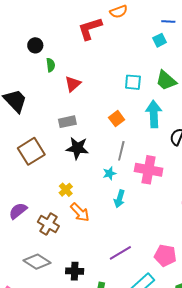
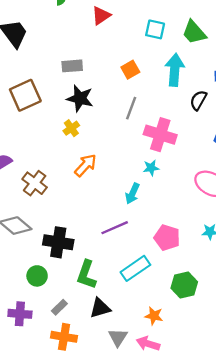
red triangle: (73, 84) -> (101, 16), moved
cyan star: (109, 173) -> (151, 168), moved
yellow cross: (66, 190) -> (71, 128), moved
cyan arrow: (119, 199) -> (132, 194), moved
orange arrow: (80, 212) -> (86, 165), moved, turned -100
black cross: (75, 271) -> (58, 242), size x1.4

